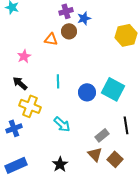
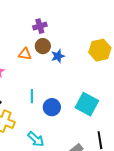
blue star: (84, 18) -> (58, 56), moved
blue circle: (87, 92) -> (52, 107), moved

